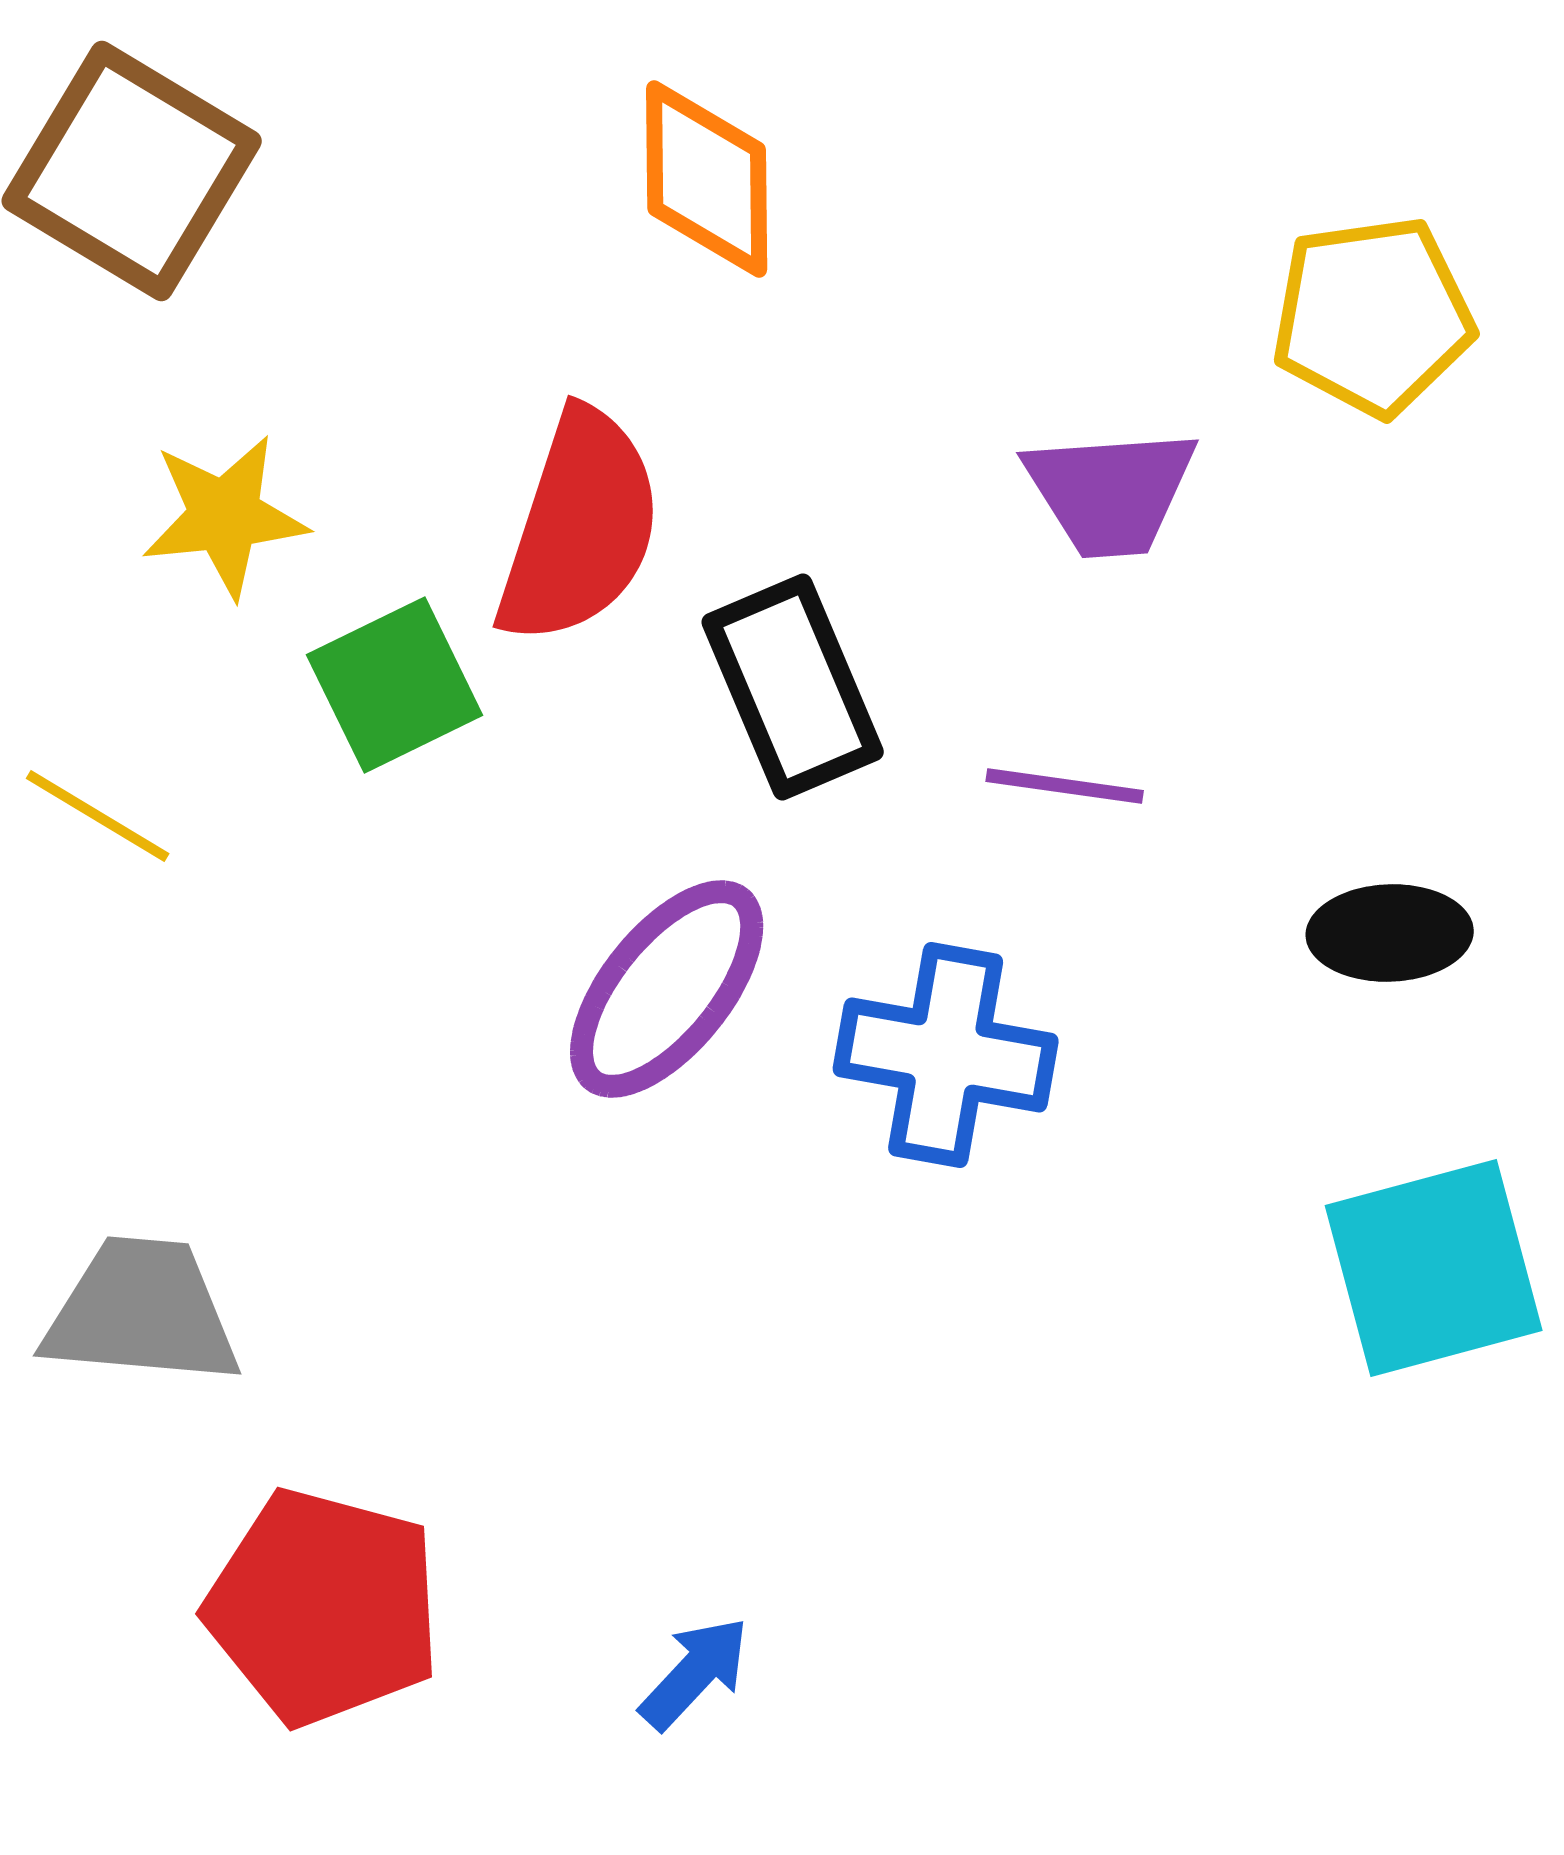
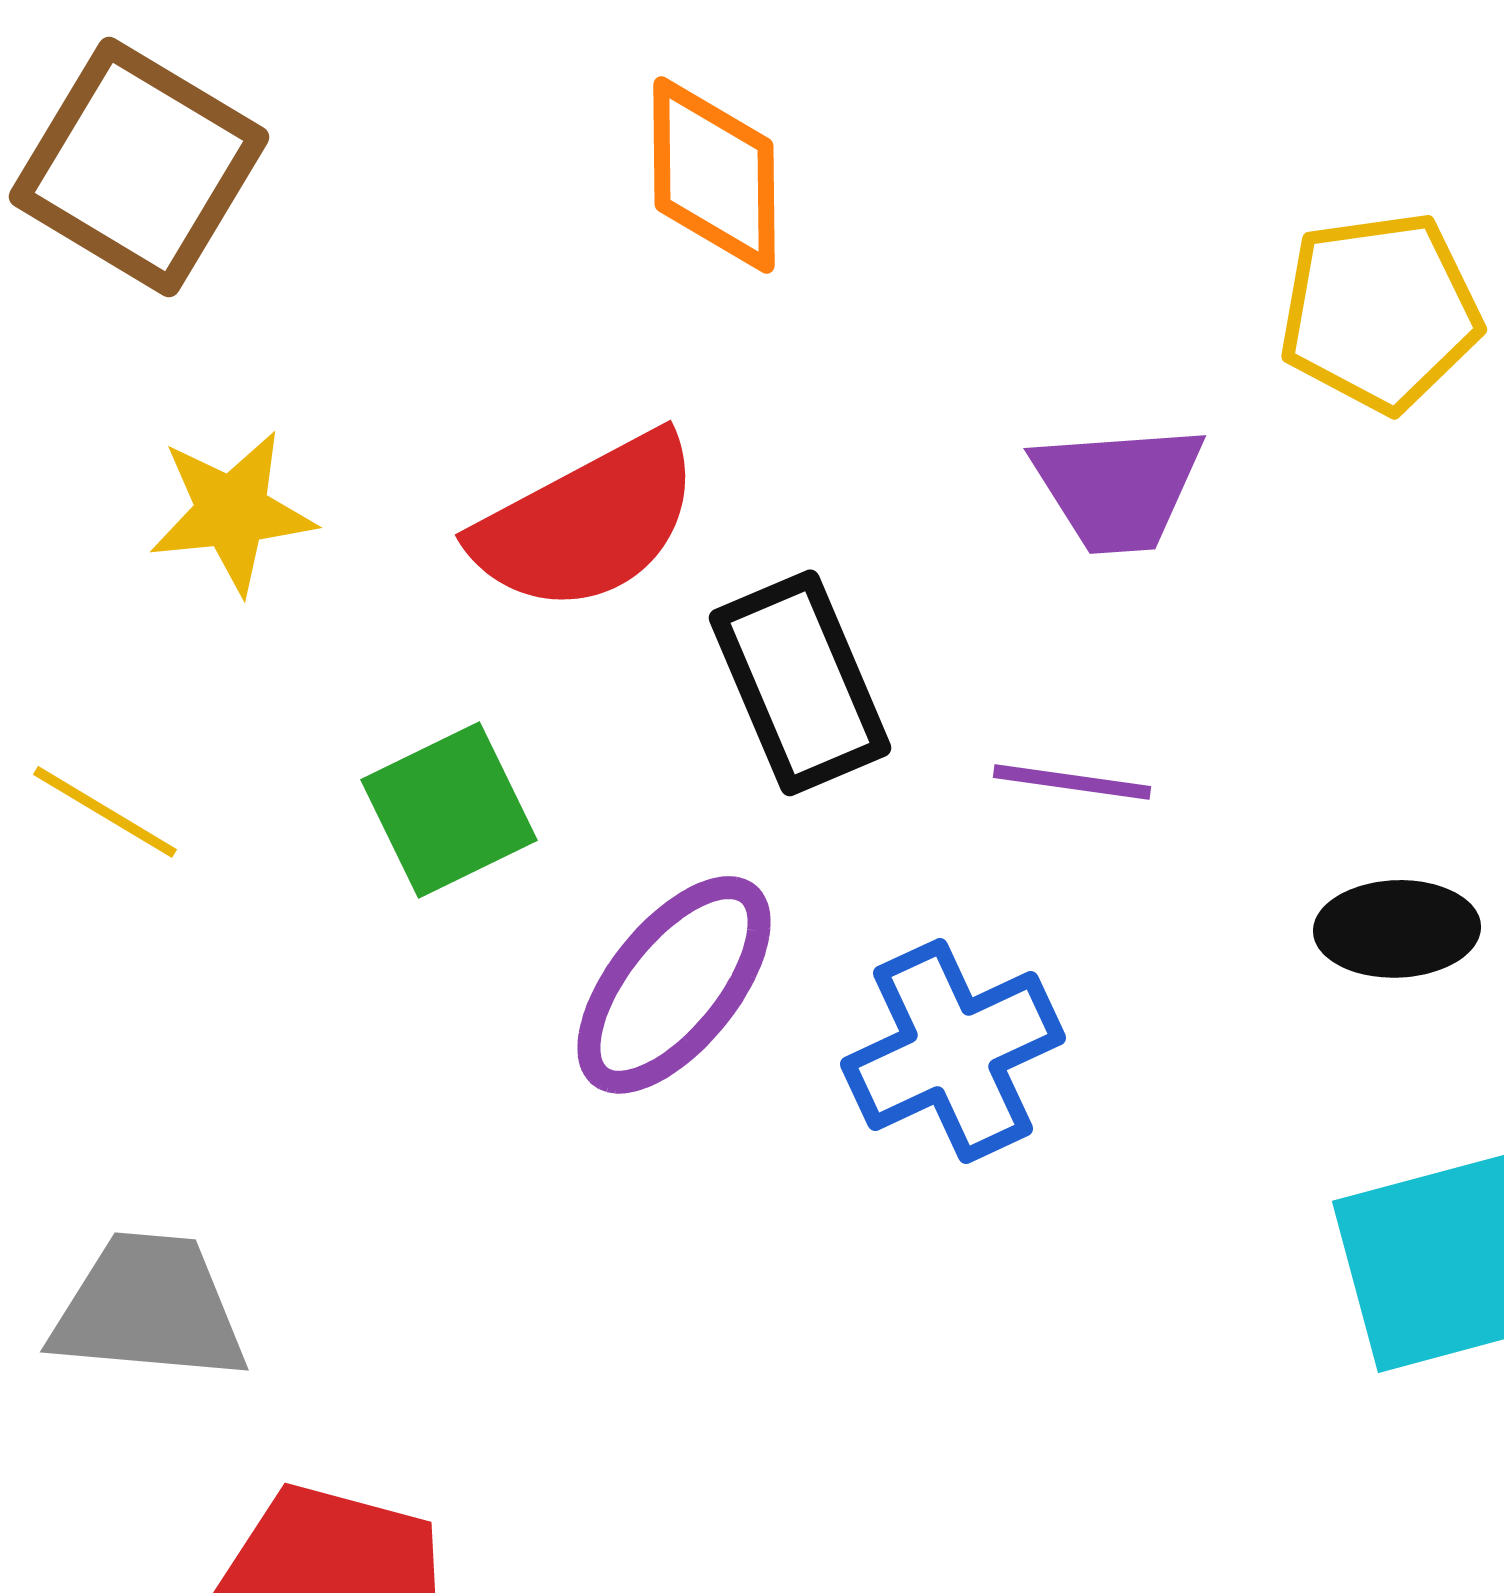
red semicircle: (580, 527) -> (587, 523), turned 44
green square: (395, 685) -> (449, 810), moved
blue cross: (946, 1055) -> (953, 1051), turned -35

